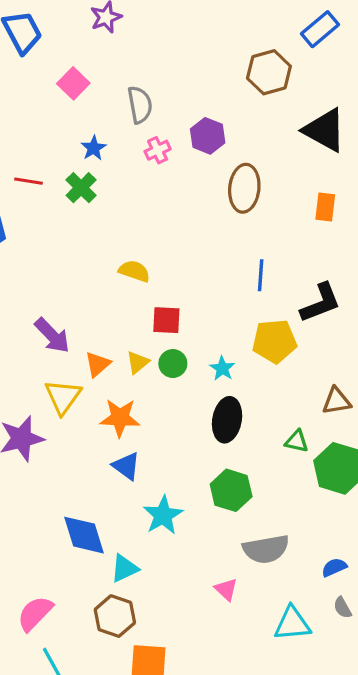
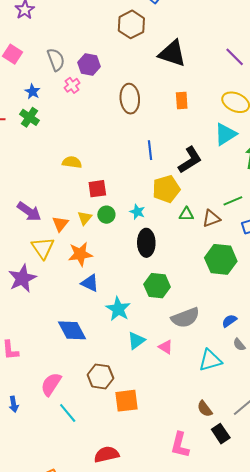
purple hexagon: (208, 136) -> (89, 64), moved
green triangle: (297, 441) -> (186, 214), moved
cyan triangle: (124, 568) -> (136, 340), moved

